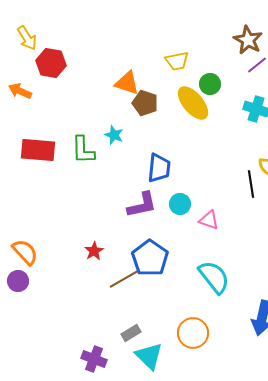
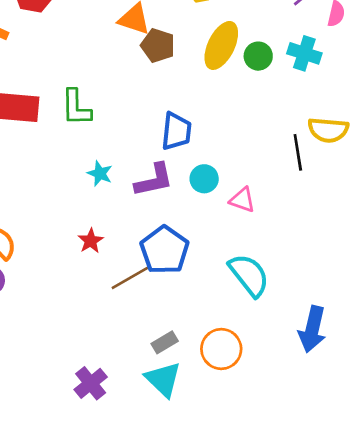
green circle: (210, 84) -> (258, 56), moved
yellow ellipse: (193, 103) -> (221, 45), turned 66
cyan star: (114, 135) -> (100, 173), moved
gray rectangle: (131, 333) -> (165, 342), moved
purple cross: (94, 359) -> (91, 383), turned 30

